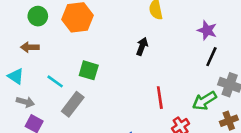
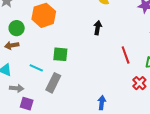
green circle: (38, 16) -> (17, 28), moved
red line: (160, 98) -> (126, 55), moved

